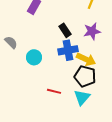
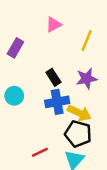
cyan circle: (34, 57) -> (14, 96), moved
red line: (54, 91) -> (40, 152), turned -40

